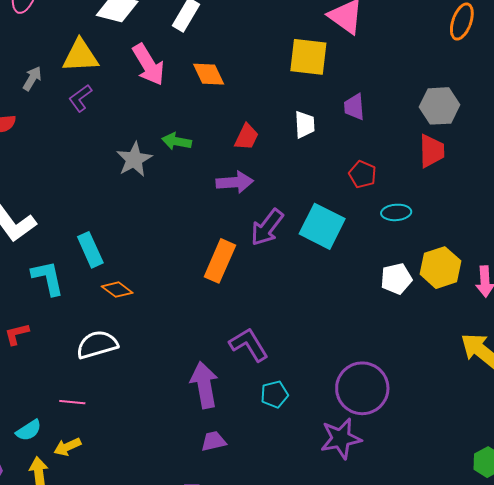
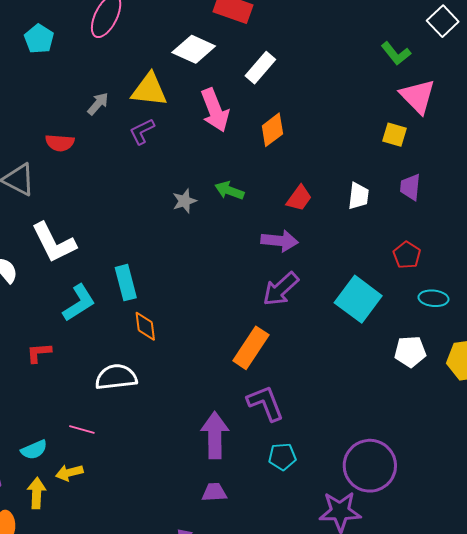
yellow square: (308, 57) -> (394, 135), moved, size x0.6
orange diamond: (209, 74) -> (272, 130), turned 68
gray star: (134, 159) -> (184, 201), size x0.7
purple arrow: (267, 227) -> (281, 289), moved
orange rectangle: (220, 261) -> (251, 348), moved
cyan L-shape: (48, 278) -> (79, 303), turned 60
white pentagon: (396, 279) -> (410, 352), moved
orange diamond: (117, 290) -> (145, 326), turned 36

